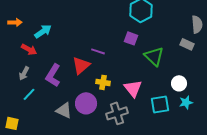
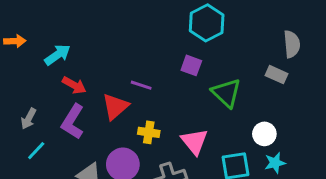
red arrow: (29, 49) -> (74, 85), moved

